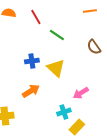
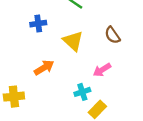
brown semicircle: (94, 47) -> (112, 35), moved
blue cross: (32, 61) -> (38, 24), moved

